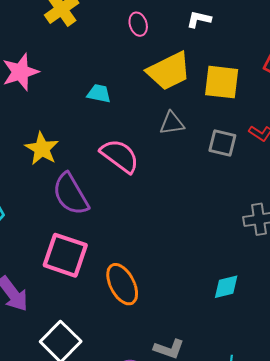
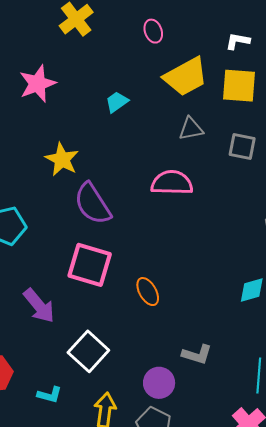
white L-shape: (199, 19) -> (238, 41), moved
cyan trapezoid: (99, 94) -> (117, 102), turned -45
pink semicircle: (120, 156) -> (172, 183), moved, turned -33
orange ellipse: (122, 284) -> (148, 292), size x0.7

